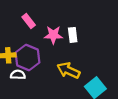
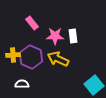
yellow arrow: (68, 70) -> (58, 59), moved
white semicircle: (18, 75) -> (22, 84), moved

